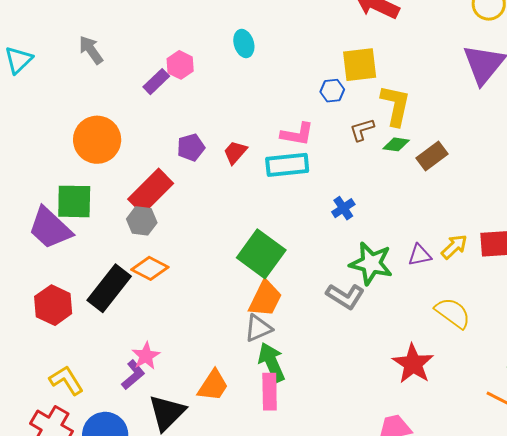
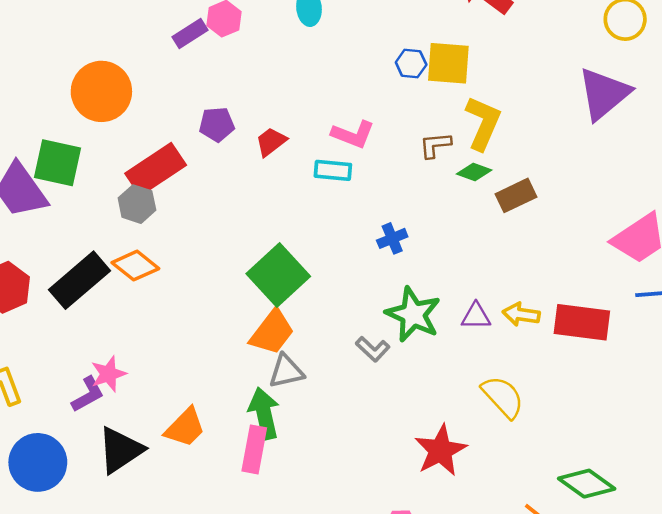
blue hexagon: (332, 91) -> (411, 63), moved
cyan rectangle: (287, 165) -> (333, 170), size x0.7
yellow arrow: (454, 247) -> (521, 314), turned -140
gray L-shape: (345, 296) -> (373, 349), size x0.7
gray triangle: (258, 328) -> (286, 371), moved

